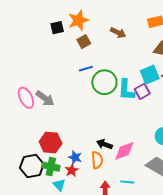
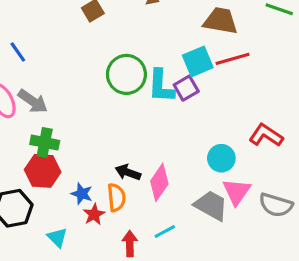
blue line: (86, 69) -> (18, 52), moved, turned 72
pink diamond: (124, 151) -> (159, 182), turned -35
green cross: (51, 167) -> (45, 142), moved
red star: (72, 170) -> (94, 214), moved
cyan line: (127, 182) -> (165, 231), turned -32

